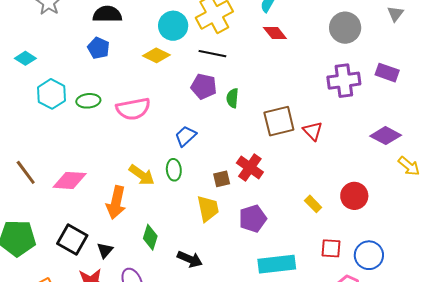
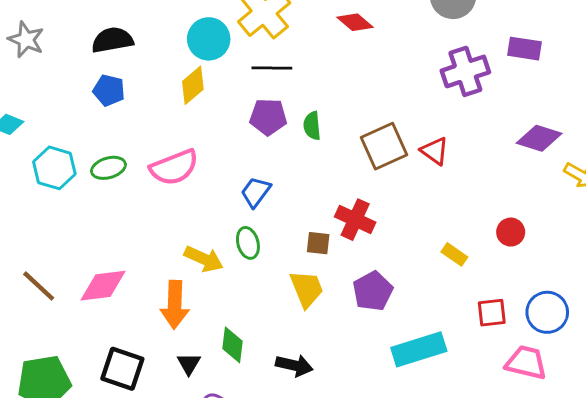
yellow diamond: (156, 55) -> (193, 85), turned -56
brown square: (222, 179) -> (318, 243), turned 30
red circle: (354, 196) -> (511, 232), size x0.7
black triangle: (105, 250) -> (189, 364), moved

